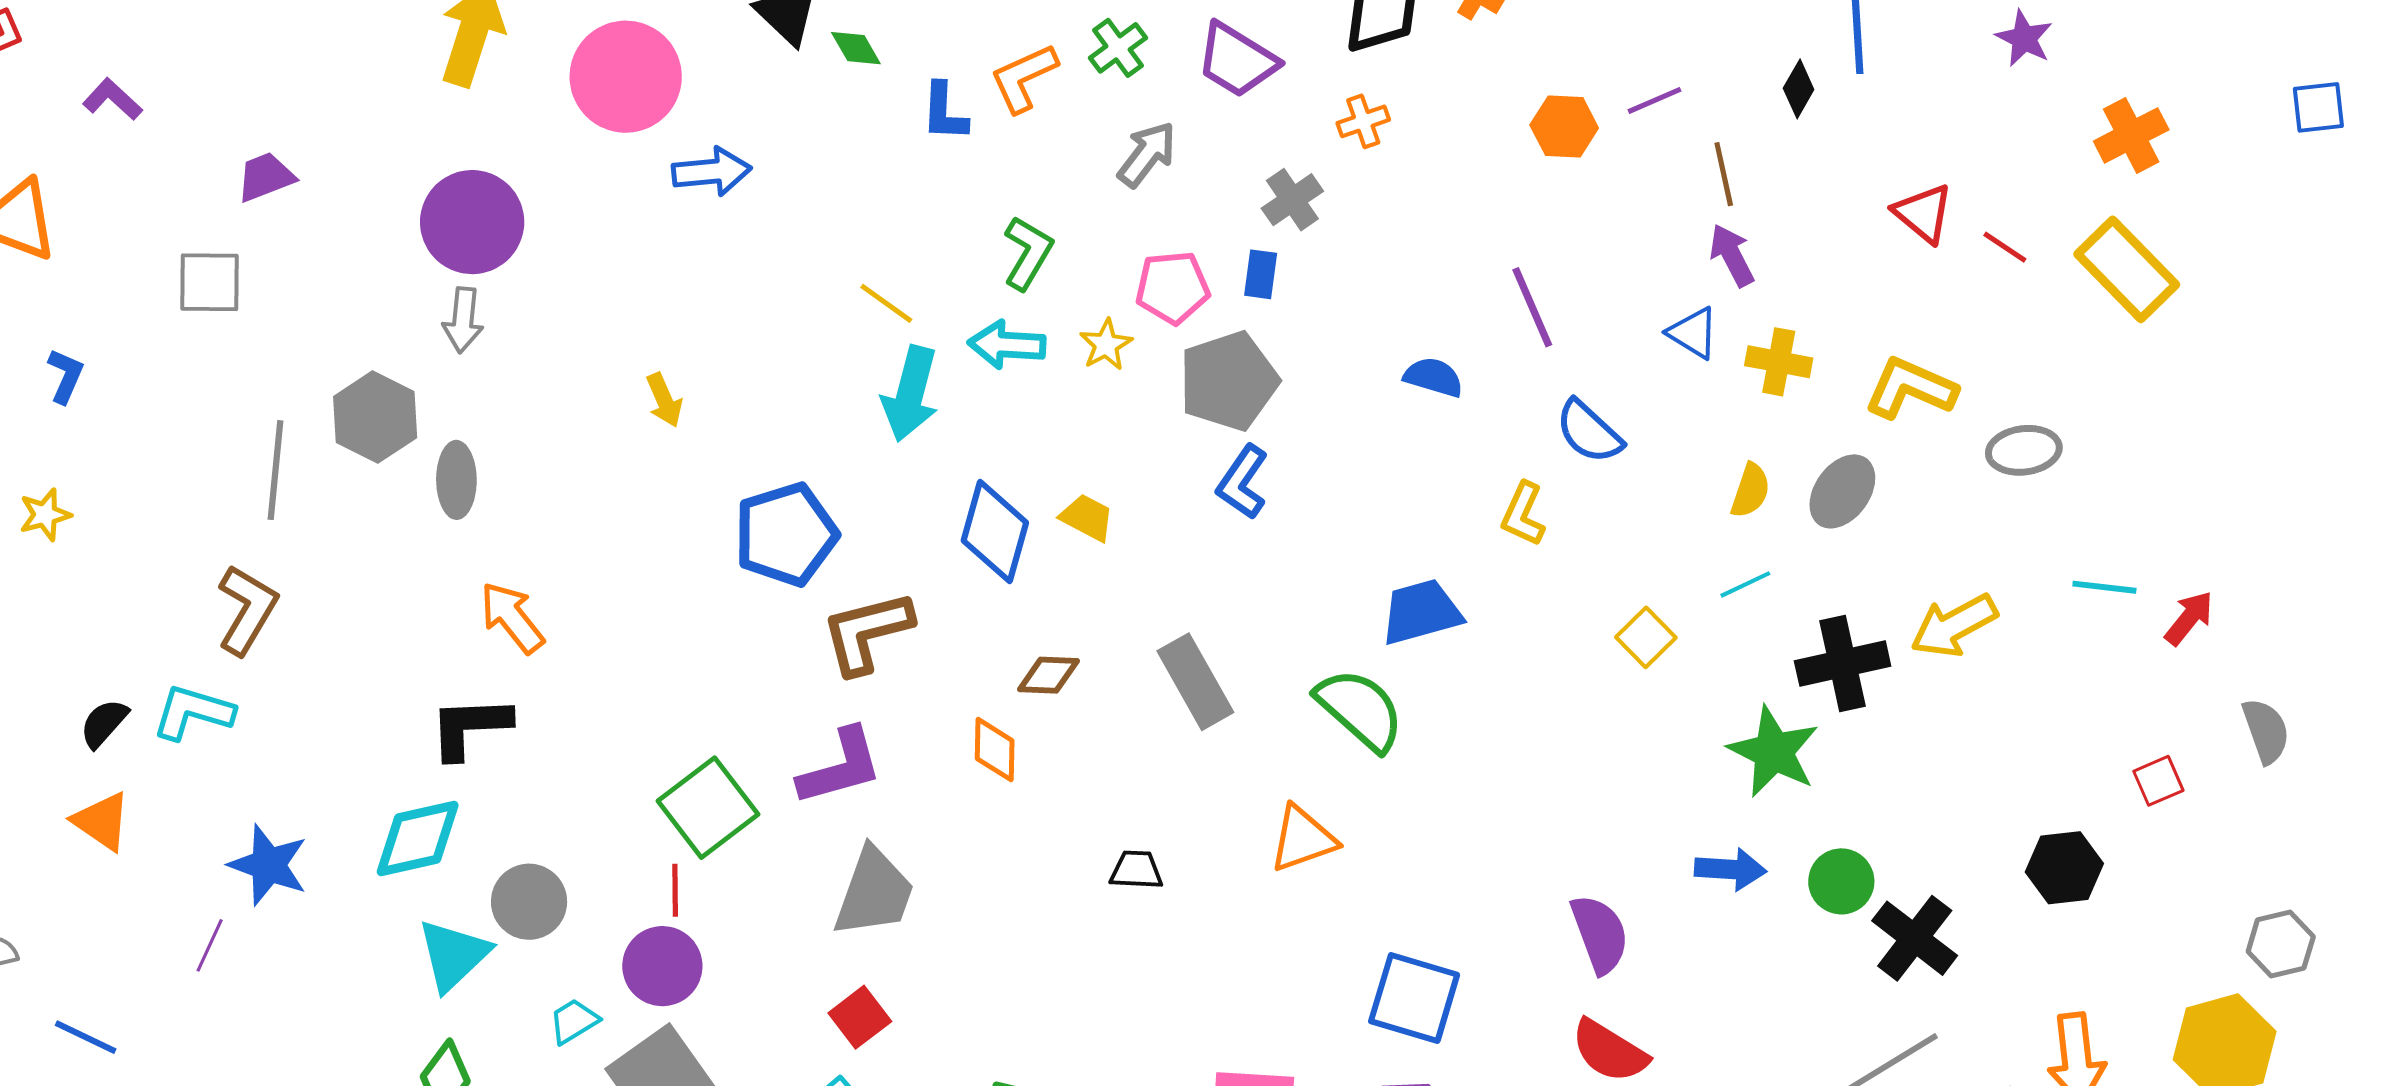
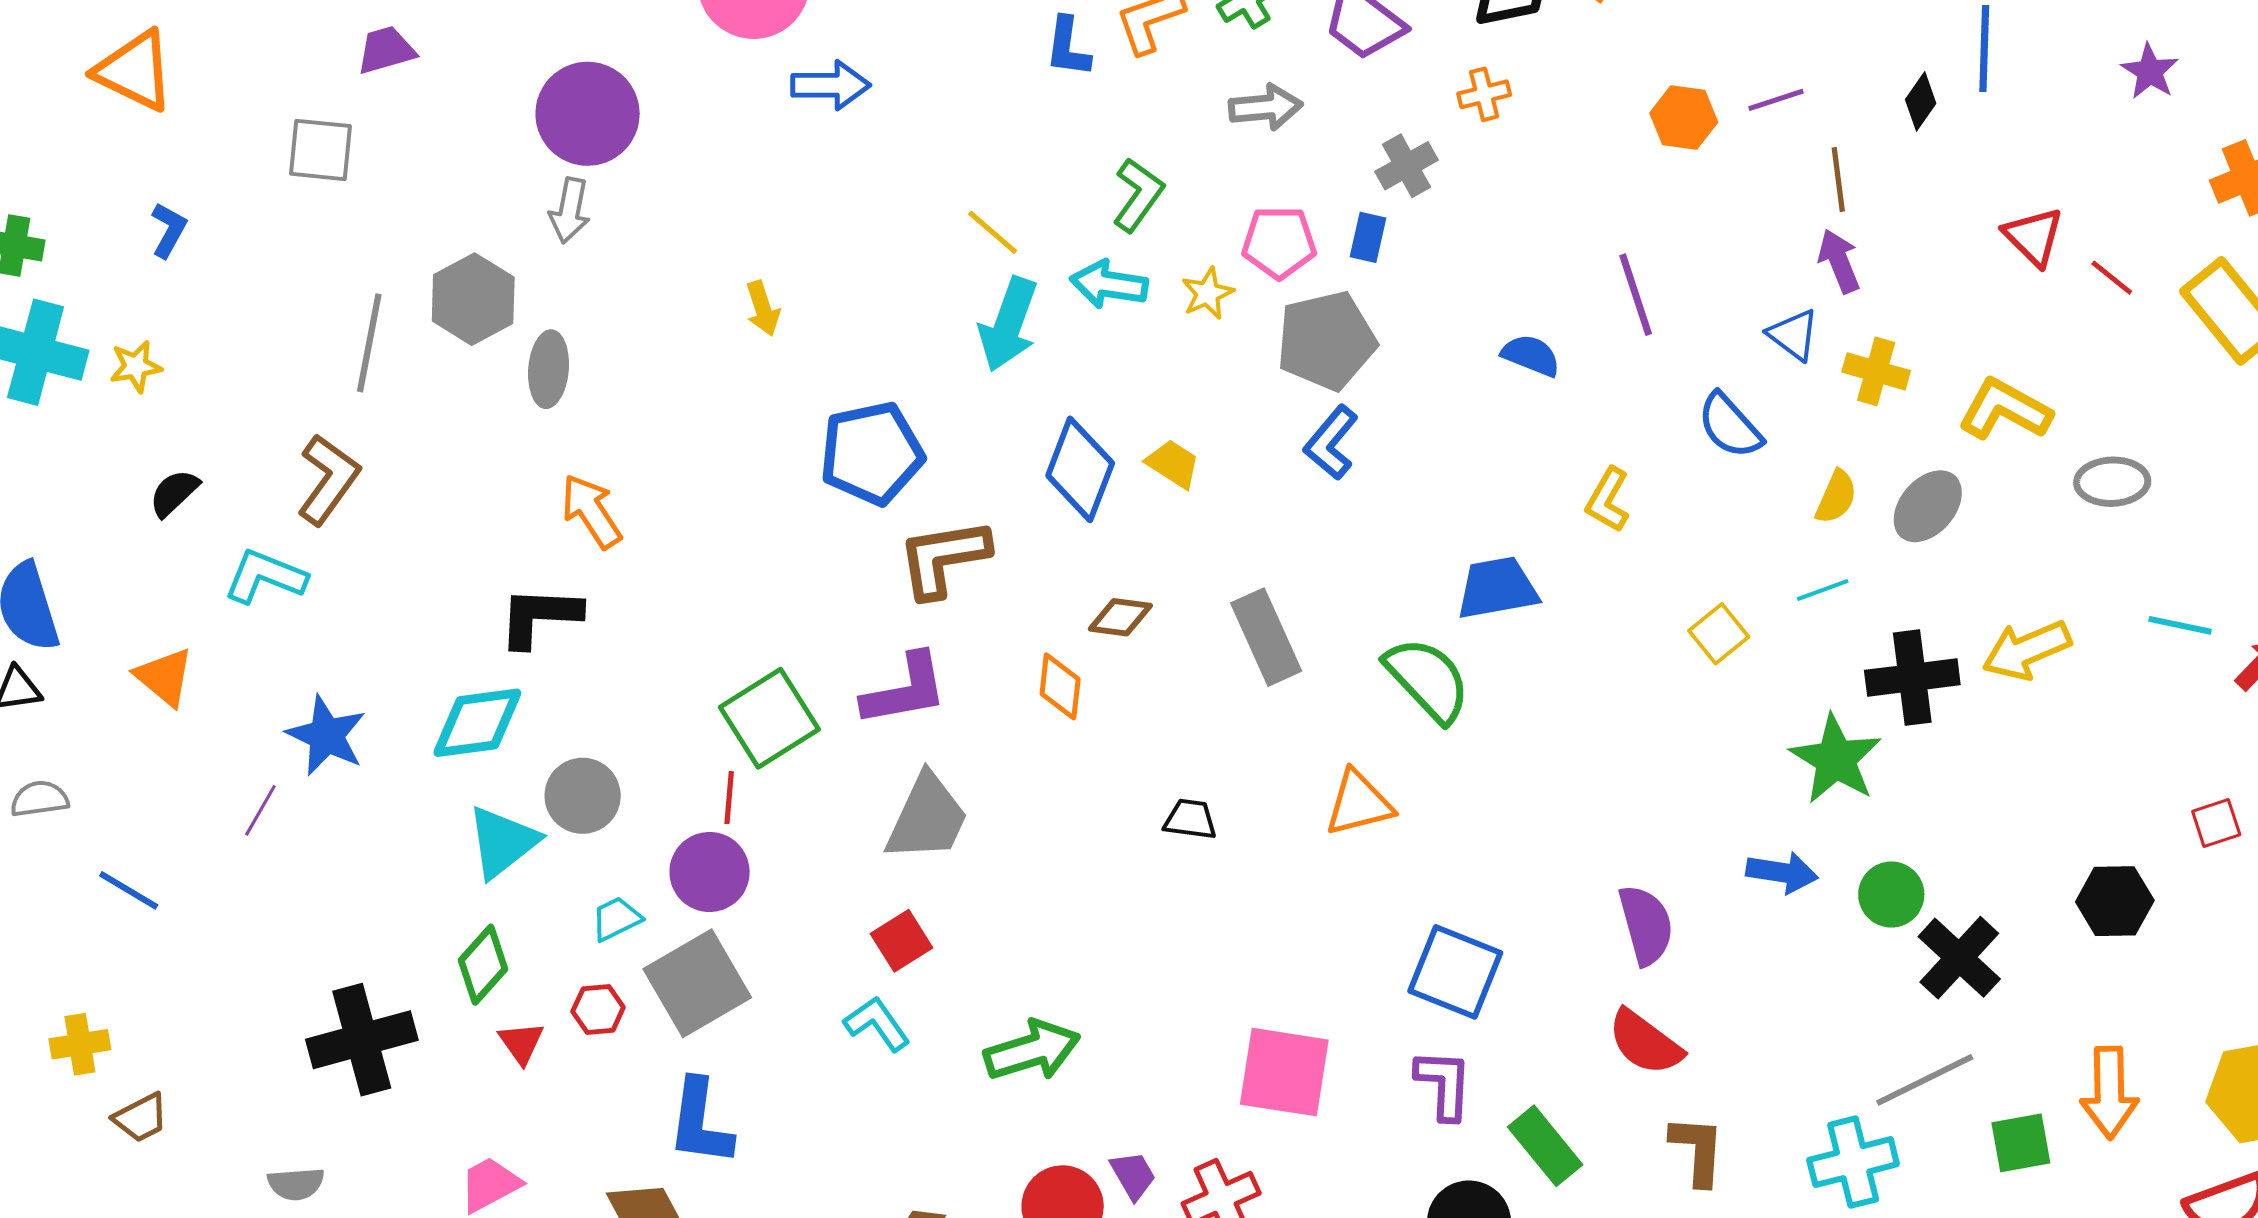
gray arrow: (1147, 154) -> (1266, 107), turned 42
blue semicircle: (1589, 432) -> (1730, 426), moved
black semicircle: (104, 723) -> (174, 493), moved

